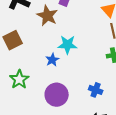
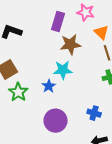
brown star: (47, 16) -> (70, 44), moved, turned -30
green star: (19, 79) -> (18, 92), moved

